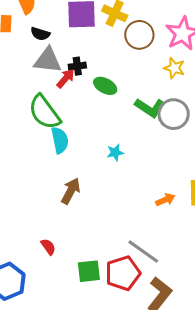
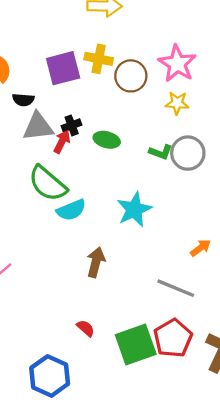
green L-shape: (150, 108) -> (161, 152), size x0.7
cyan semicircle: (60, 140) -> (71, 210), turned 92
cyan star: (115, 153) -> (134, 209), size x1.8
gray line: (143, 251) -> (176, 288), moved
green square: (89, 271) -> (136, 345), size x1.5

